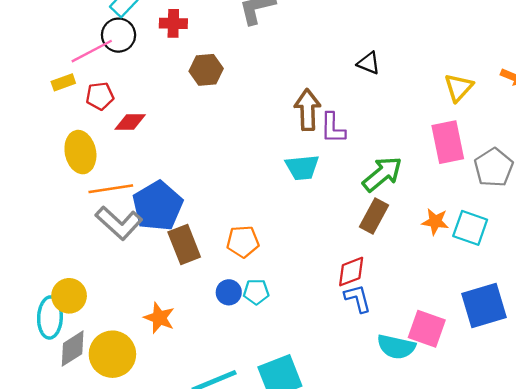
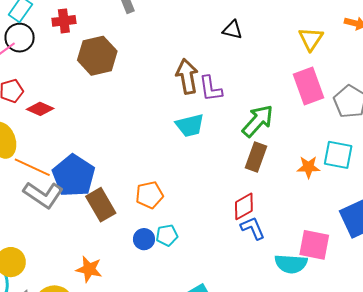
brown hexagon: (206, 70) -> (97, 56), size x1.4
red diamond: (130, 122) -> (40, 109), turned 32
orange line: (111, 189) -> (32, 167), turned 42
orange star: (435, 222) -> (308, 167), moved

